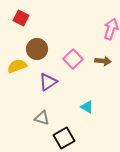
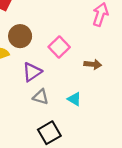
brown arrow: (103, 61) -> (93, 64), moved
gray triangle: (42, 118) -> (41, 97), moved

